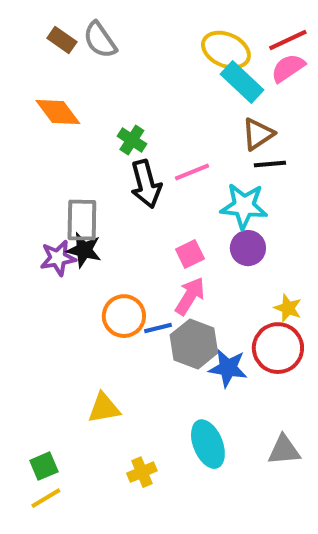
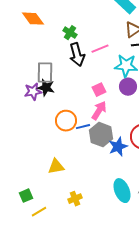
blue star: (228, 368) -> (118, 147), turned -30
cyan ellipse: (208, 444) -> (122, 191), moved
yellow line: (46, 498) -> (39, 212), moved

